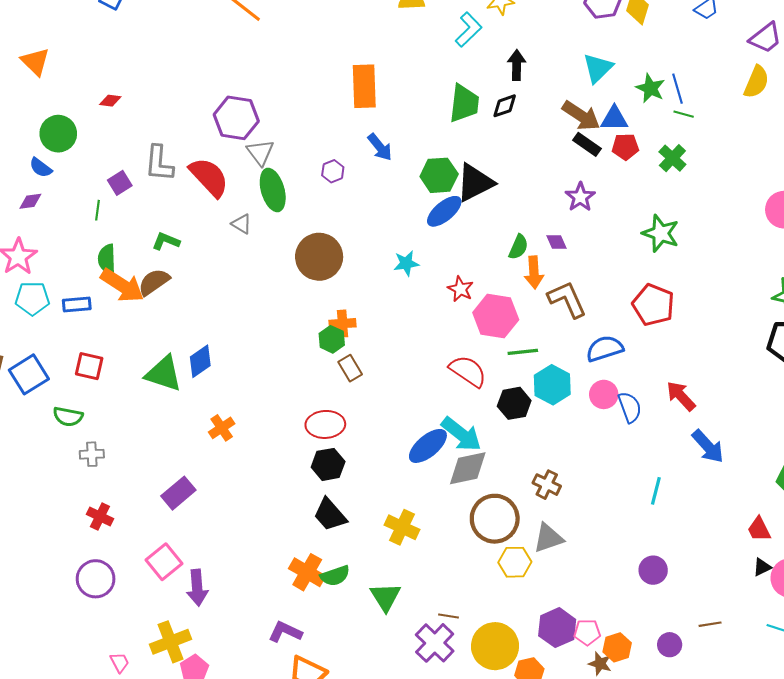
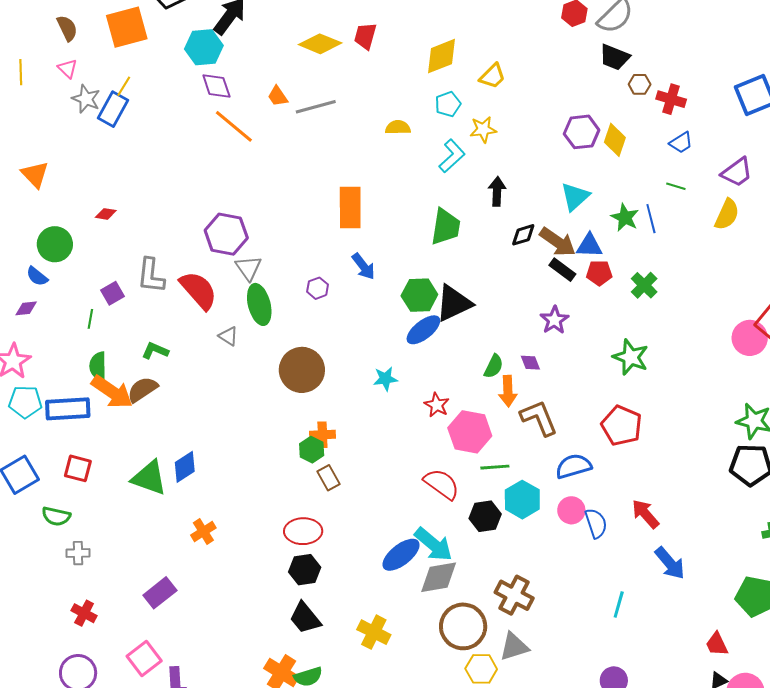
black diamond: (505, 106) -> (523, 235), moved
green line: (684, 114) -> (676, 186), moved
blue rectangle: (77, 304) -> (68, 409), size x1.6
brown cross: (547, 485) -> (514, 595), size x1.4

